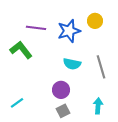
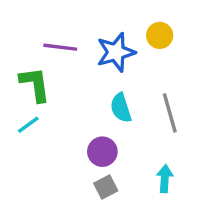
green L-shape: (21, 50) -> (35, 84), turned 30
cyan semicircle: (72, 64) -> (121, 108), turned 60
cyan line: (17, 103) -> (28, 125), moved

